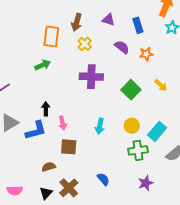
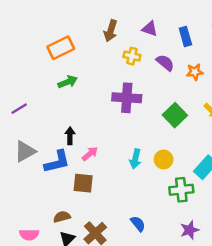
orange rectangle: (51, 37) -> (61, 48), moved, turned 55
yellow cross: (85, 44) -> (132, 56), moved, turned -32
pink arrow: (63, 123) -> (90, 154), turned -120
yellow circle: (132, 126) -> (164, 159), moved
brown square: (69, 147) -> (83, 183), moved
brown semicircle: (49, 167) -> (62, 217), moved

